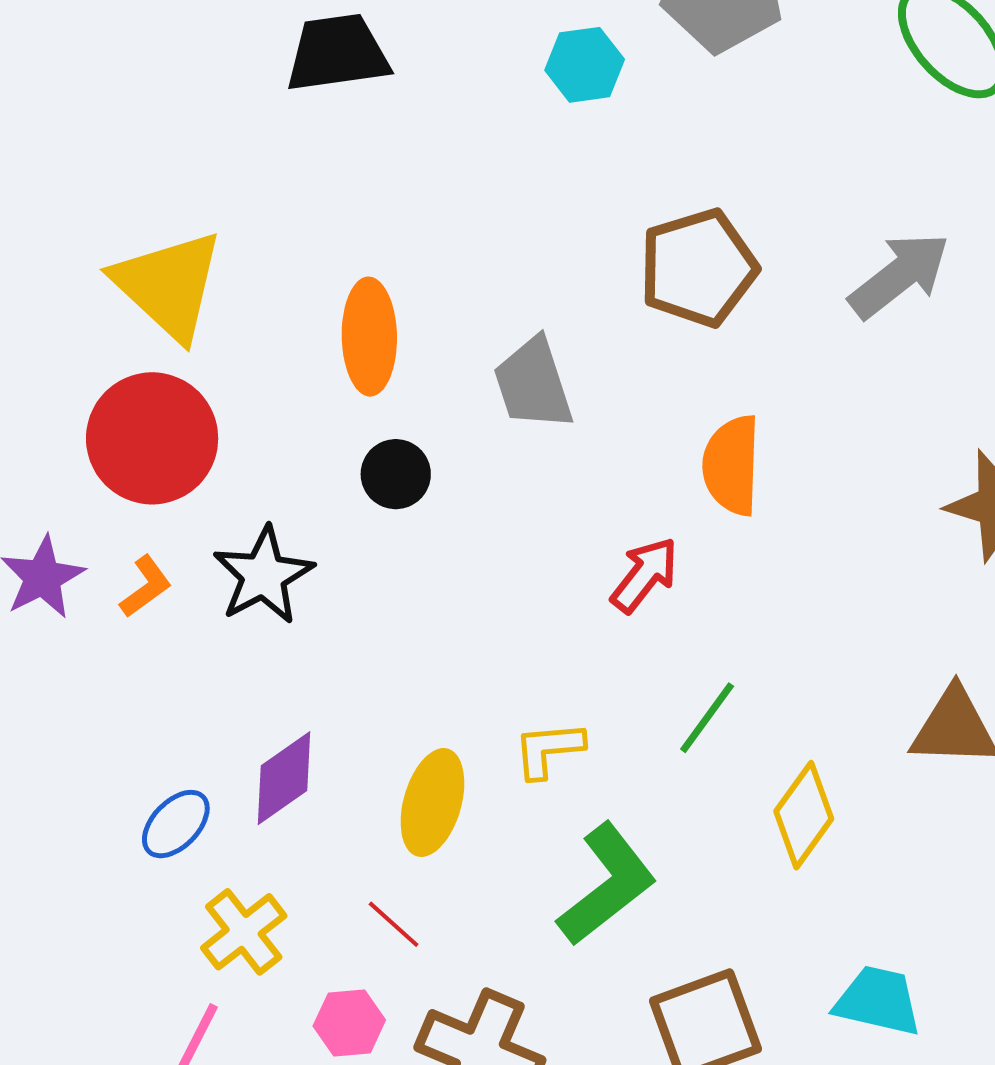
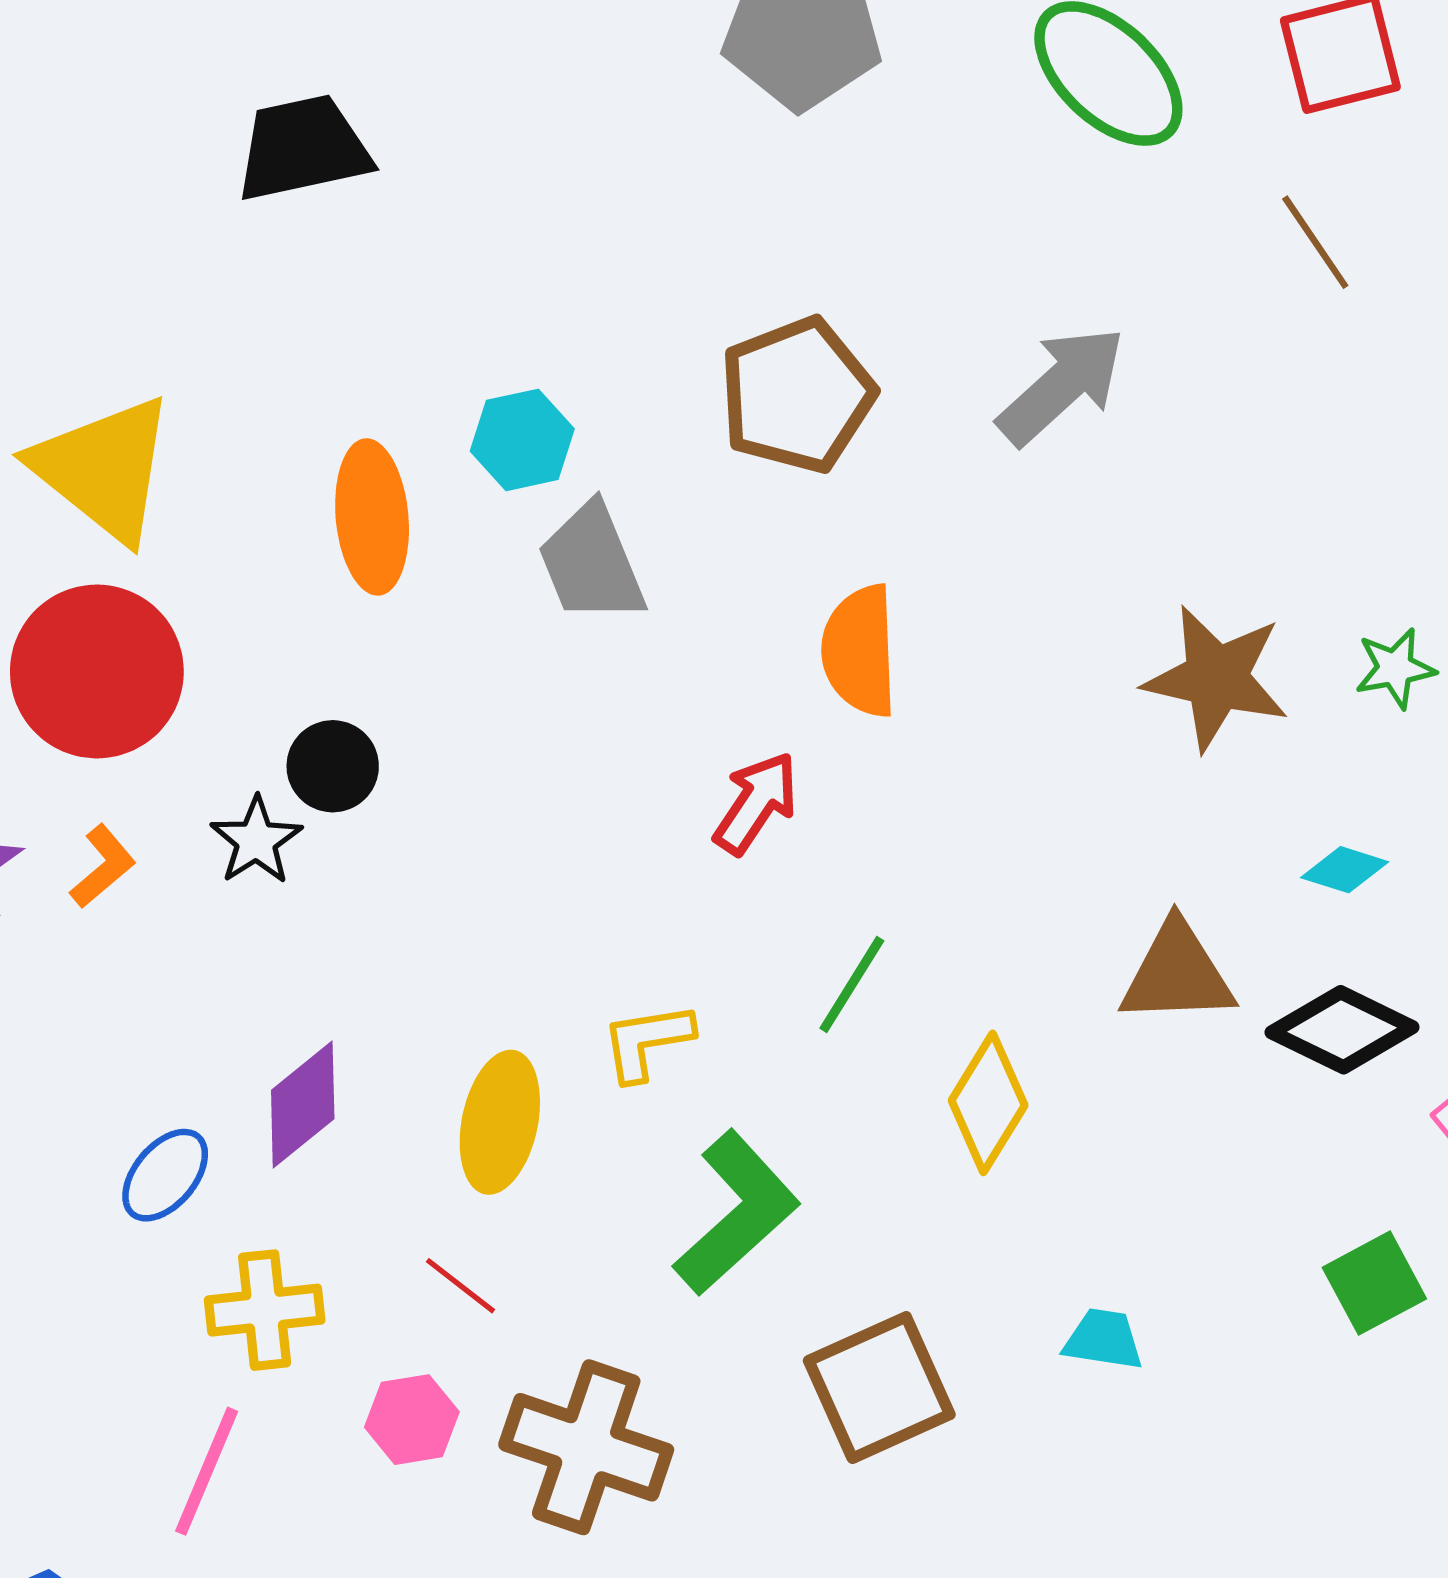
cyan hexagon: (585, 65) -> (522, 440), moved
black circle: (396, 474) -> (333, 766), moved
black star: (263, 575) -> (256, 841), size x0.7
yellow cross: (244, 932) -> (265, 1310), turned 36
cyan trapezoid: (878, 1001) -> (1103, 1339), size x0.7

